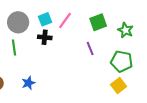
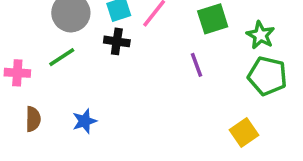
green line: (14, 47) -> (62, 57), turned 63
green pentagon: (122, 61) -> (267, 76), moved

